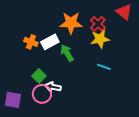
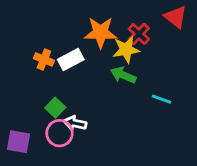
yellow star: (100, 39) -> (126, 50), moved
green arrow: (67, 53) -> (123, 75), moved, turned -36
cyan line: (104, 67) -> (161, 99), moved

